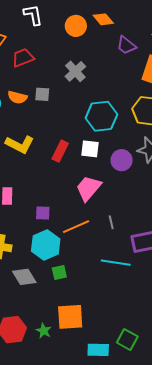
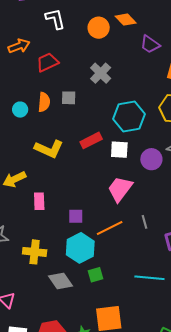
orange semicircle: (17, 97) -> (44, 102), turned -96
red rectangle: (60, 151) -> (91, 140), moved, turned 40
cyan line: (116, 263) -> (149, 278), moved

